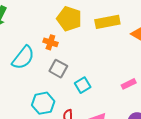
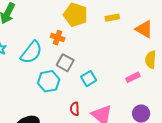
yellow rectangle: (107, 22) -> (112, 18), size x0.6
cyan hexagon: (43, 103) -> (49, 81), moved

